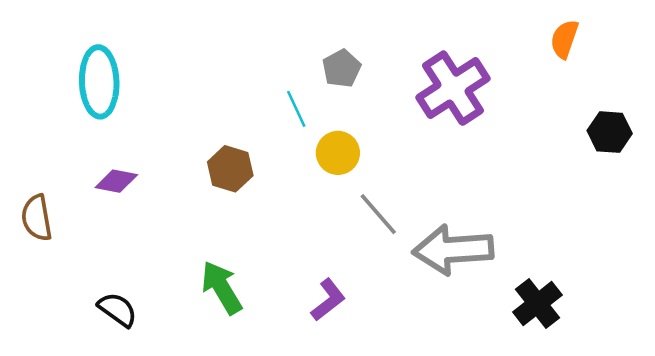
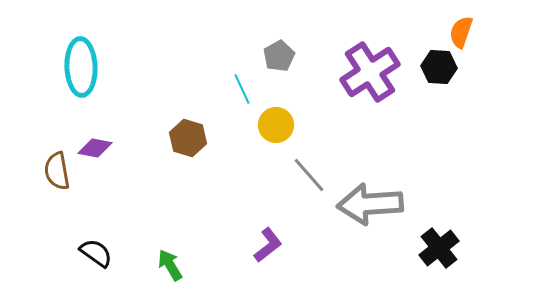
black hexagon: (610, 132) -> (439, 67), moved
brown semicircle: (37, 218) -> (57, 171), moved
green arrow: (222, 288) -> (170, 265), moved, size x0.7

